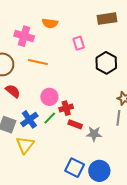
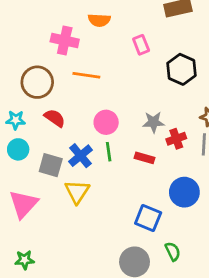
red cross: (66, 108) -> (176, 139), moved
green line: (50, 118) -> (109, 152), turned -48
gray star: (94, 134) -> (153, 122), moved
blue circle: (99, 171) -> (184, 192), moved

